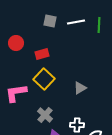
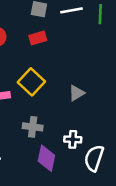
red rectangle: (42, 54) -> (38, 38), moved
gray cross: (45, 115) -> (33, 127), turned -35

